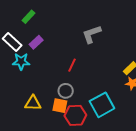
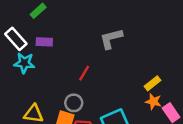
purple rectangle: (36, 42) -> (44, 42), turned 40

